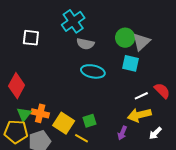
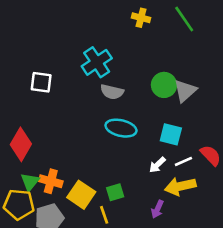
cyan square: (131, 63) -> (171, 134), moved
white arrow: (155, 133) -> (157, 165), moved
yellow line: (81, 138) -> (104, 215), turned 40

